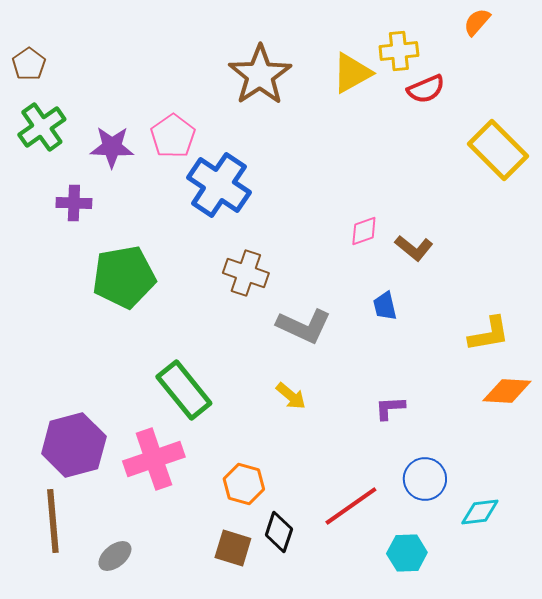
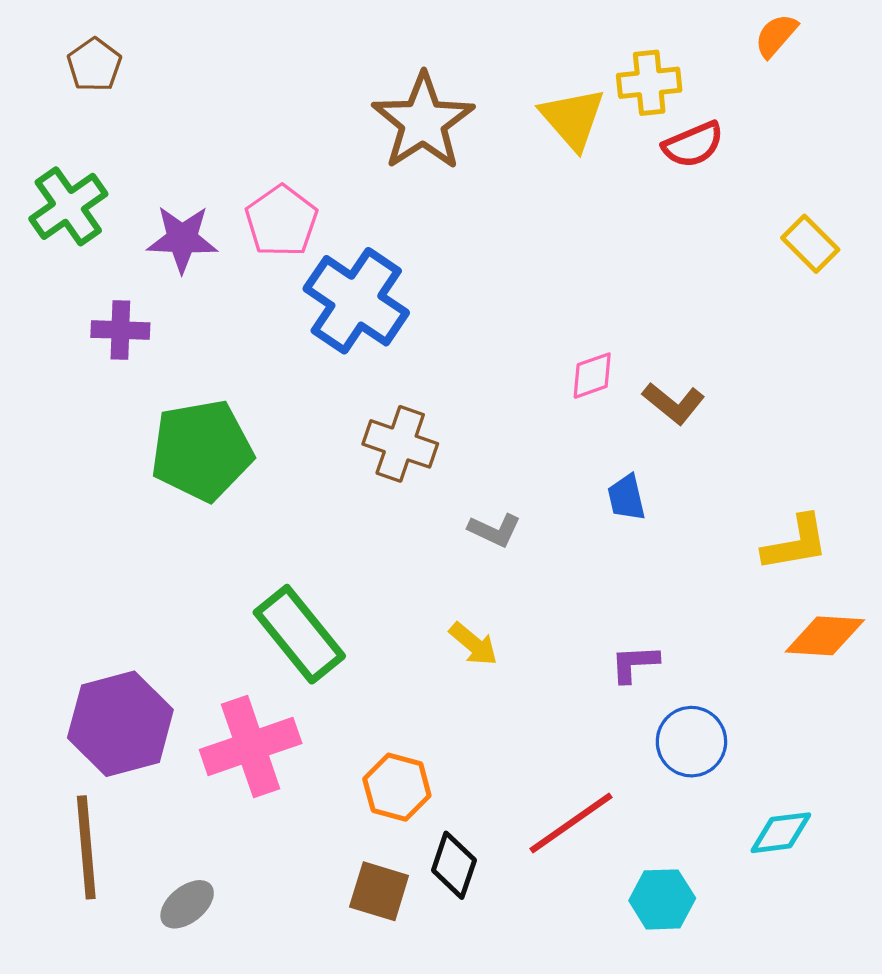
brown pentagon: (29, 64) -> (94, 65), moved
yellow triangle: (352, 73) -> (573, 119), turned -42
yellow rectangle: (498, 150) -> (810, 244), size x0.6
gray L-shape: (304, 326) -> (495, 530), size x0.6
blue circle: (425, 479) -> (691, 742), moved

